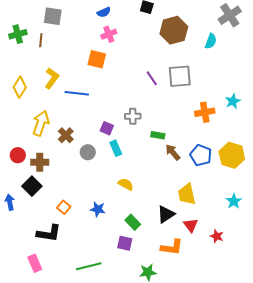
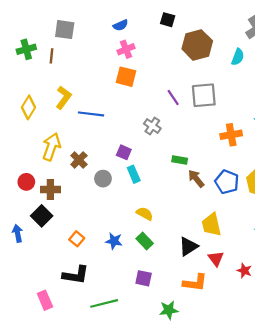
orange square: (97, 59) -> (126, 77), moved
gray cross: (133, 116) -> (152, 126), moved, turned 35
green rectangle: (133, 222) -> (145, 241), moved
black L-shape: (49, 233) -> (76, 275), moved

